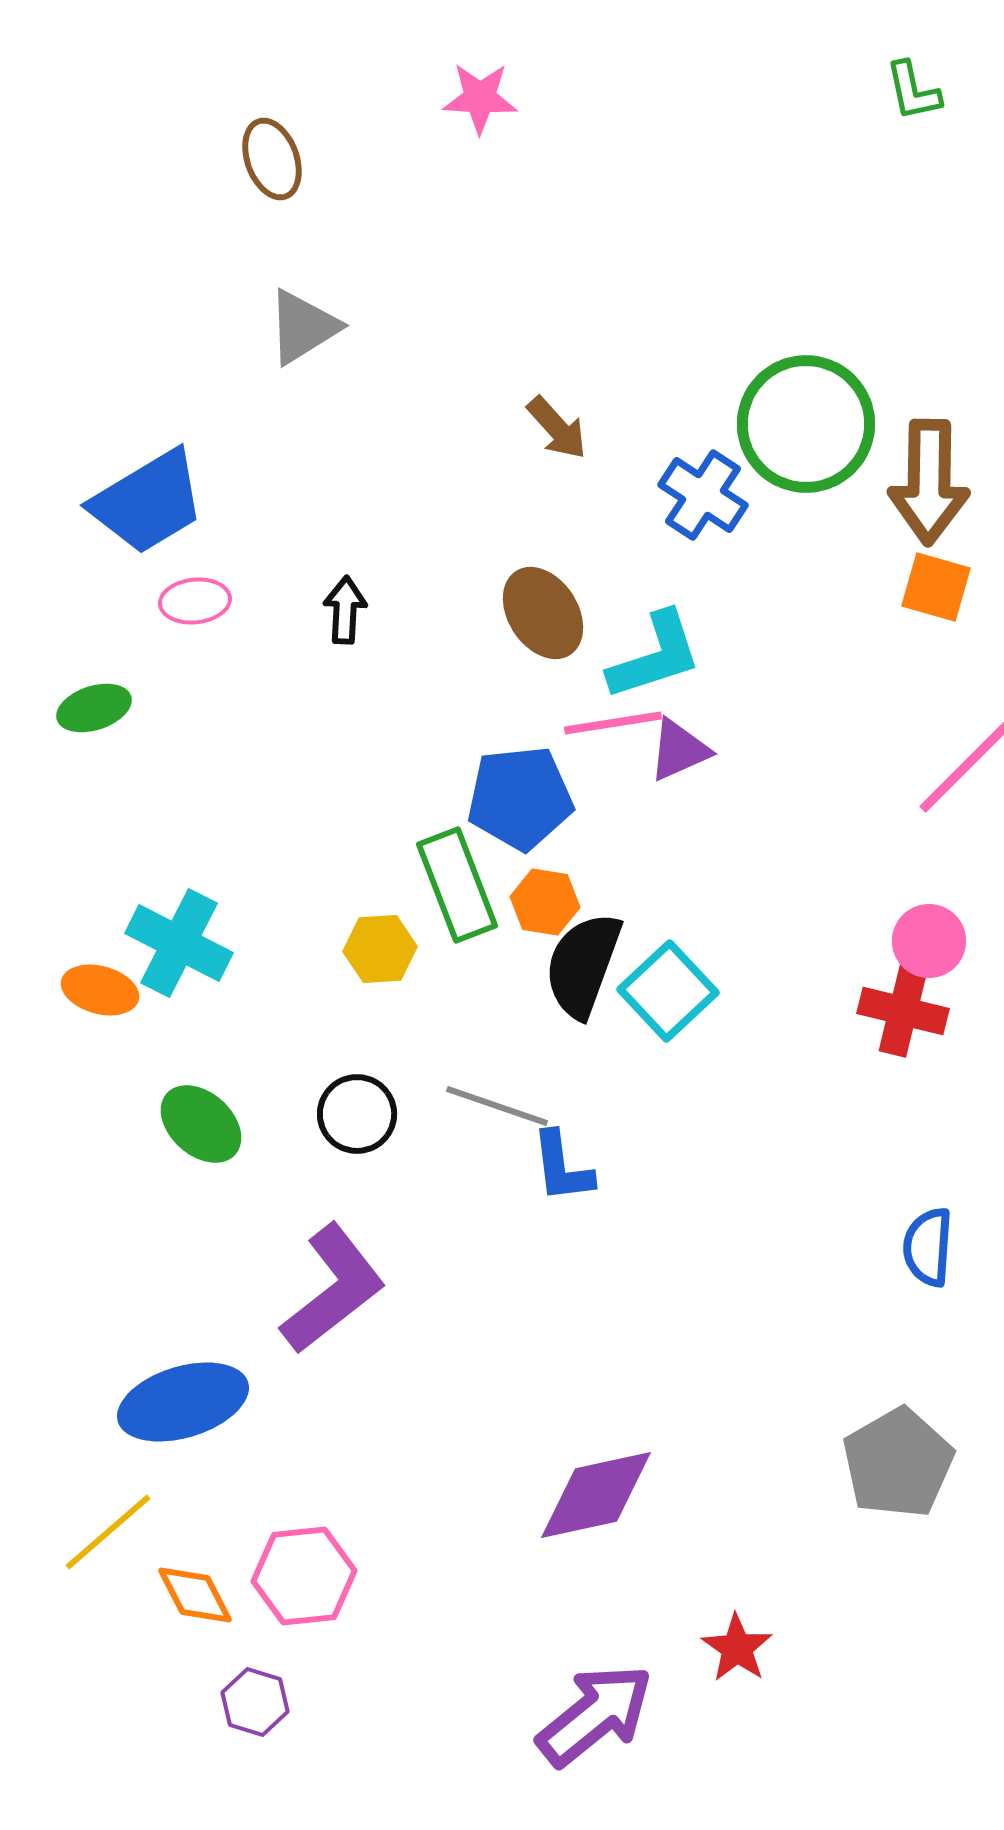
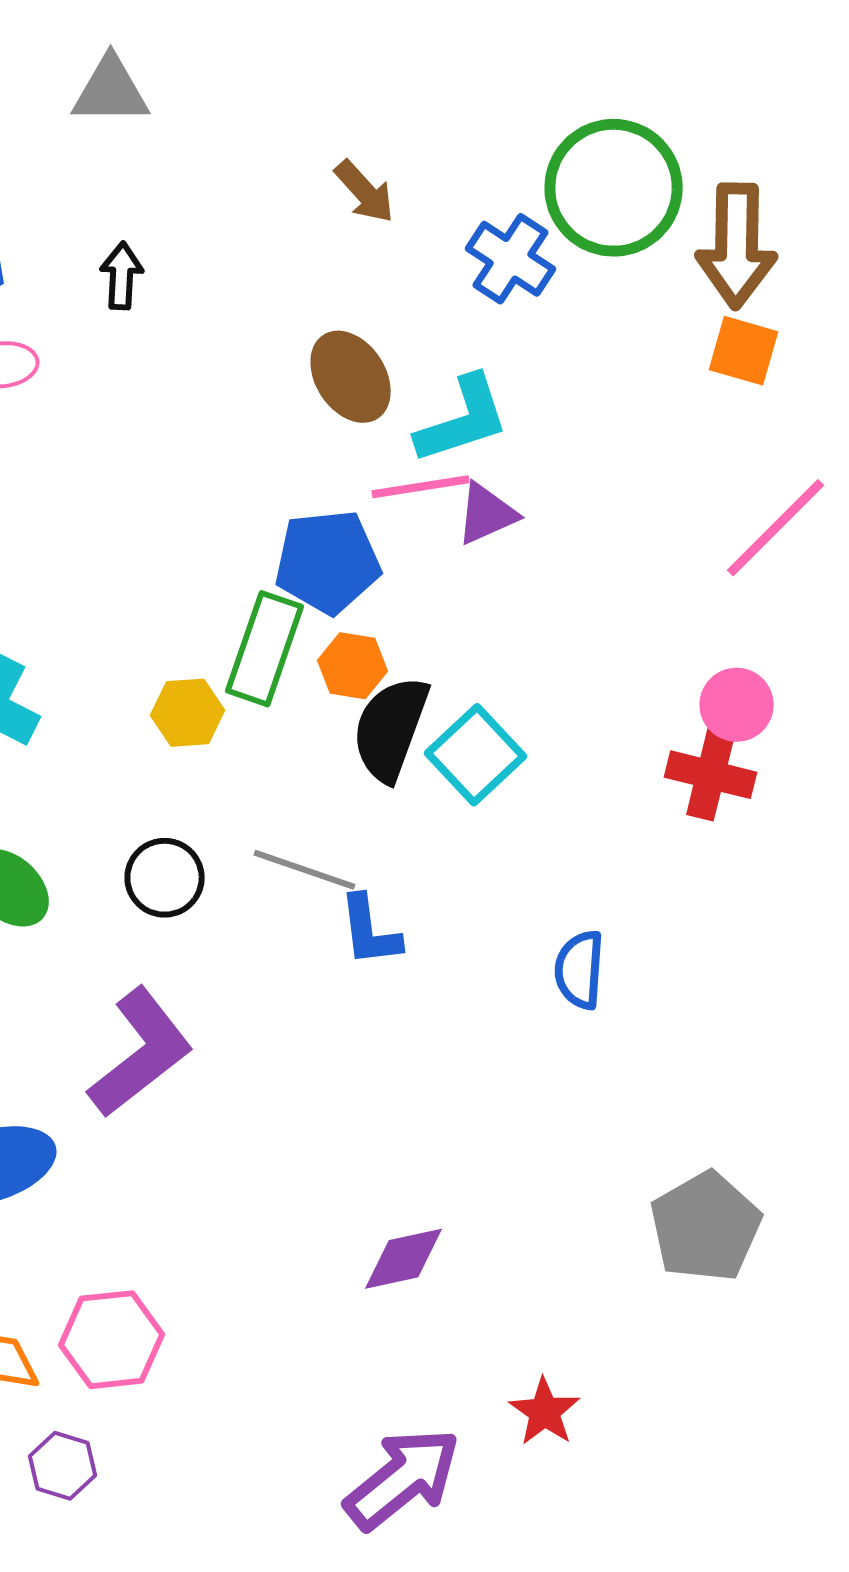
gray triangle: (303, 327) -> (111, 91), turned 32
black arrow: (345, 610) -> (122, 276), moved
green rectangle: (457, 885) -> (265, 649), turned 40
blue semicircle: (928, 1247) -> (580, 970), moved
purple diamond: (596, 1495) -> (404, 1259), size x0.7

